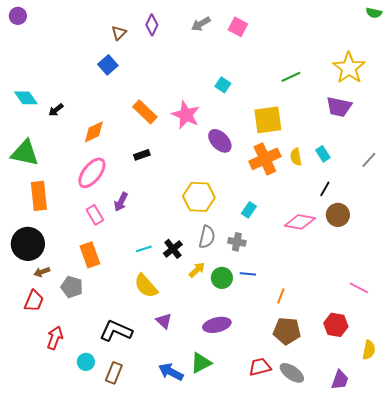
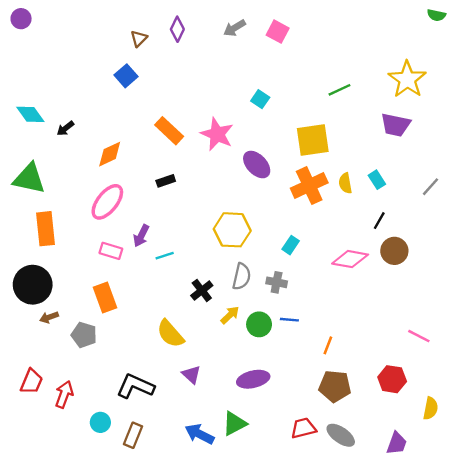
pink rectangle: (95, 215) -> (111, 251), turned -42
cyan line: (144, 249) -> (165, 256), moved
red trapezoid: (34, 301) -> (32, 382), moved

